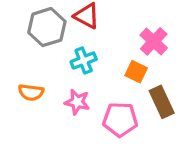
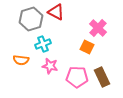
cyan cross: (84, 61) -> (43, 44), moved
brown rectangle: (162, 102) -> (102, 77), moved

